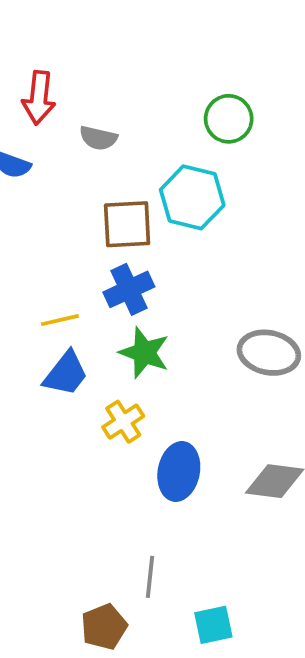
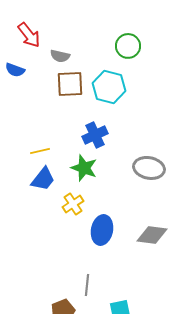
red arrow: (39, 98) -> (29, 35), turned -44
brown square: (127, 224) -> (70, 84), moved
blue cross: (129, 289) -> (95, 135), moved

